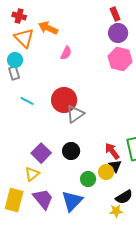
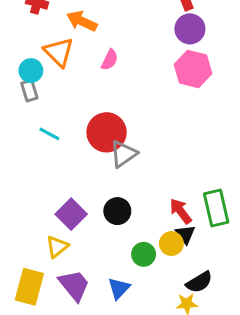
orange triangle: (24, 38) -> (59, 52), moved
blue triangle: (72, 201) -> (119, 288), size x0.7

